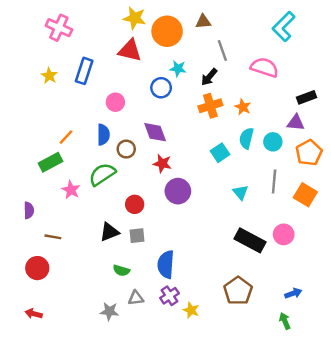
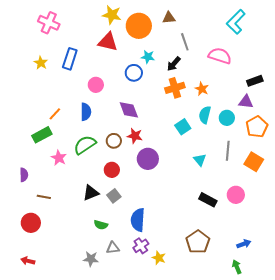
brown circle: (126, 149) -> (114, 141), moved
gray square: (137, 236) -> (114, 196), turned -32
black rectangle: (250, 240) -> (208, 200), size x0.7

